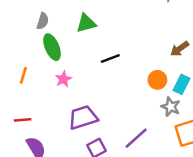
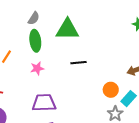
green triangle: (86, 23) -> (67, 29), size x1.4

